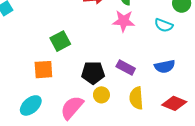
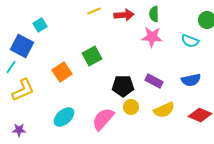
orange square: (43, 70) -> (62, 72), moved, turned -30
yellow semicircle: (136, 98) -> (164, 110), turned -110

